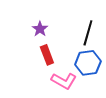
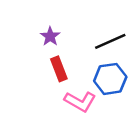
black line: (88, 33) -> (110, 41), turned 50

